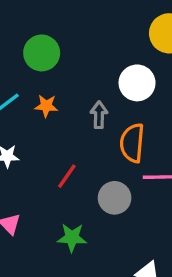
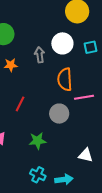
gray arrow: (99, 115) -> (40, 55), moved
red line: (67, 176) -> (20, 104), moved

